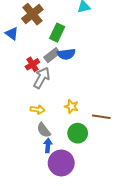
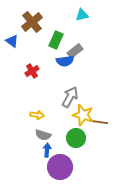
gray rectangle: (52, 55) -> (75, 51), moved
gray arrow: (42, 78) -> (70, 97), moved
yellow star: (71, 106) -> (83, 115), moved, size x1.5
gray semicircle: (44, 130) -> (43, 135), turned -35

